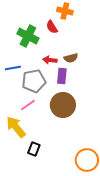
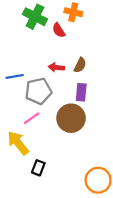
green cross: (28, 36) -> (35, 17), moved
brown semicircle: (71, 58) -> (80, 65), turned -48
purple rectangle: (62, 76) -> (81, 92), moved

